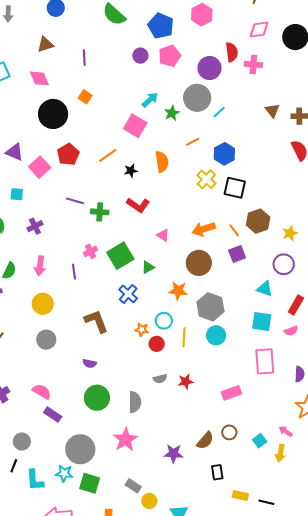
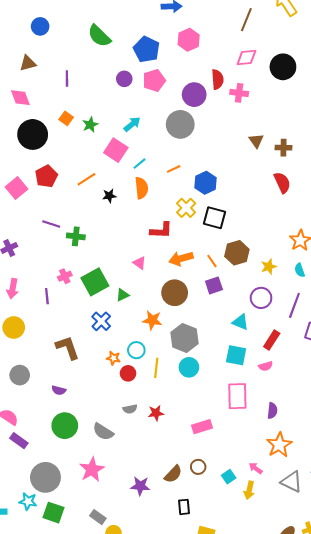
cyan line: (219, 112) -> (139, 164), moved
green star: (172, 113) -> (90, 125), moved
red L-shape: (138, 205) -> (161, 230), moved, turned -35
gray circle: (46, 340) -> (20, 375), moved
gray semicircle: (135, 402) -> (103, 432), turned 120

